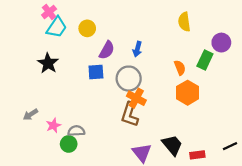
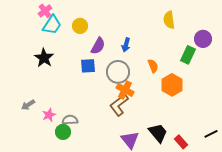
orange semicircle: (180, 68) -> (153, 66), moved
brown L-shape: (130, 115) -> (119, 105), turned 35
red rectangle: (197, 155) -> (181, 142), turned 56

